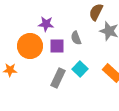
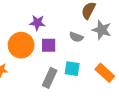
gray semicircle: (76, 38) -> (76, 37), moved, turned -48
cyan square: (80, 69) -> (72, 69), turned -35

